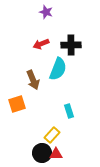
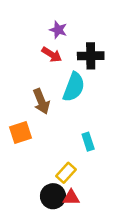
purple star: (46, 12) -> (58, 30), moved
red arrow: (41, 44) -> (52, 55), turned -126

